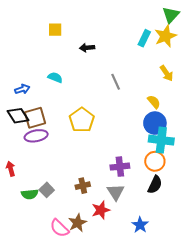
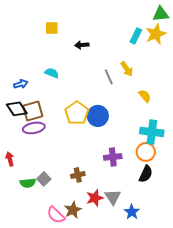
green triangle: (171, 15) -> (161, 14), turned 42
yellow arrow: (167, 73) -> (127, 69), moved
blue circle: (155, 123) -> (98, 116), moved
gray triangle: (116, 192) -> (113, 197), moved

